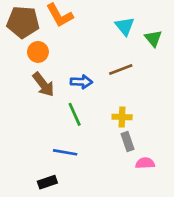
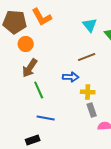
blue arrow: (81, 82) -> (71, 77), moved
brown arrow: (43, 84) -> (30, 68), turned 72
green line: (75, 114) -> (39, 90), moved

